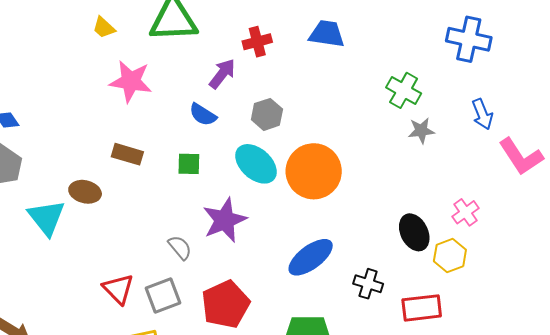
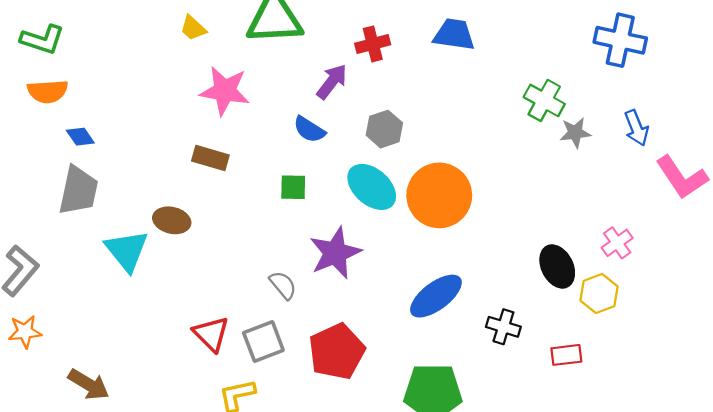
gray star: (421, 131) -> (575, 133), moved
brown rectangle: (127, 154) -> (210, 158), moved
red rectangle: (422, 308) -> (566, 355), size x0.7

